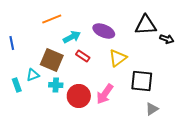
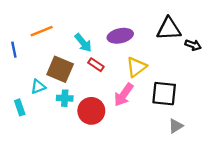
orange line: (52, 19) -> (42, 31), moved
purple ellipse: (104, 31) -> (120, 36), turned -35
cyan arrow: (72, 37) -> (83, 43), turned 78
cyan rectangle: (17, 85) -> (20, 107), moved
pink arrow: (105, 94) -> (124, 95), moved

